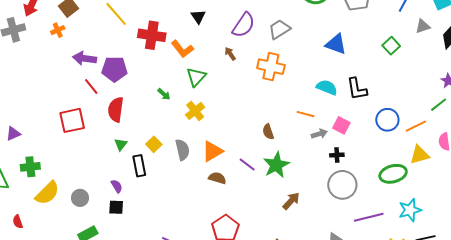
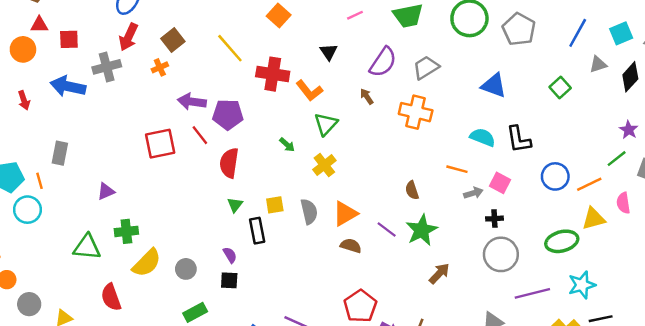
red square: (72, 120) -> (160, 144), moved
yellow square: (154, 144) -> (275, 205), turned 35
red semicircle: (18, 222) -> (111, 297), size x1.6

